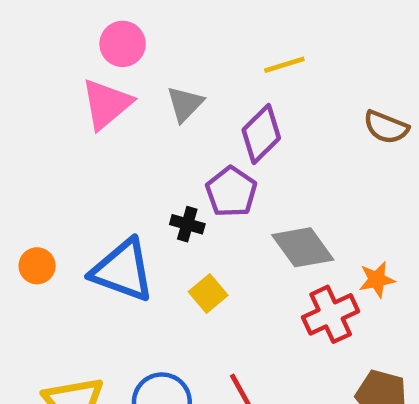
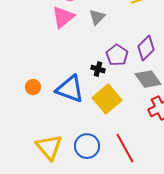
purple diamond: (261, 134) -> (146, 48), moved
yellow square: (208, 294) -> (107, 99), size x1.8

